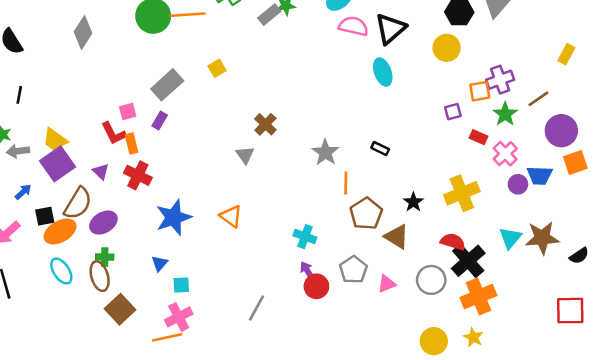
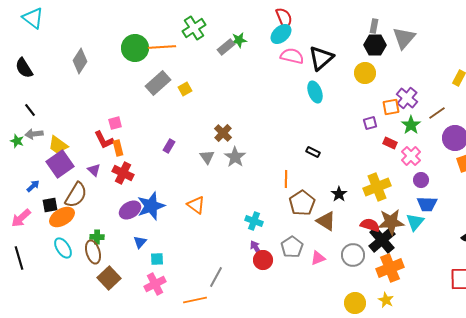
purple cross: (500, 80) -> (407, 98), turned -30
gray rectangle: (167, 85) -> (158, 83), moved
black line: (19, 95) -> (30, 110), turned -48
purple rectangle: (160, 120) -> (169, 146), moved
gray arrow: (18, 151) -> (34, 134), moved
gray star: (325, 152) -> (235, 157), moved
blue trapezoid: (540, 175) -> (427, 204), moved
purple ellipse: (103, 223) -> (130, 210), moved
brown star: (542, 238) -> (391, 222), moved
orange line: (167, 337) -> (195, 300), moved

